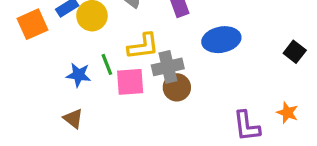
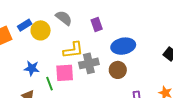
green line: (107, 64) -> (49, 84), moved
brown circle: (177, 87) -> (118, 70), moved

